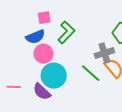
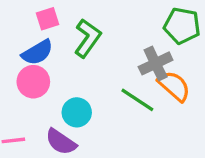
pink circle: (43, 54) -> (33, 82), moved
cyan circle: (54, 76) -> (77, 112), size x0.7

